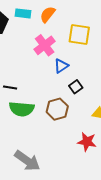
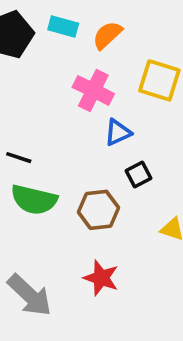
pink cross: (45, 45) -> (93, 90), turned -35
red star: (87, 142) -> (101, 278), moved

